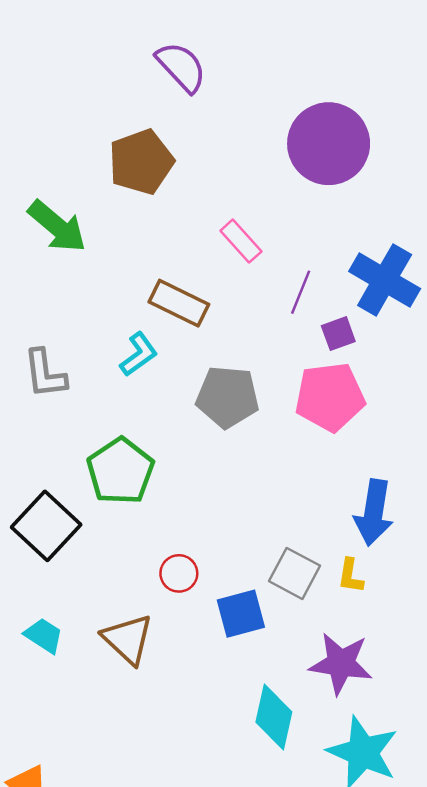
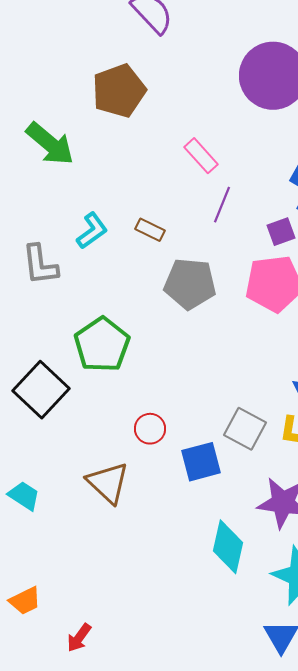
purple line: (301, 292) -> (222, 205), moved
brown rectangle: (179, 303) -> (150, 230), moved, size x0.6
cyan L-shape: (139, 354) -> (92, 231), moved
cyan trapezoid: (44, 635) -> (24, 496), moved

